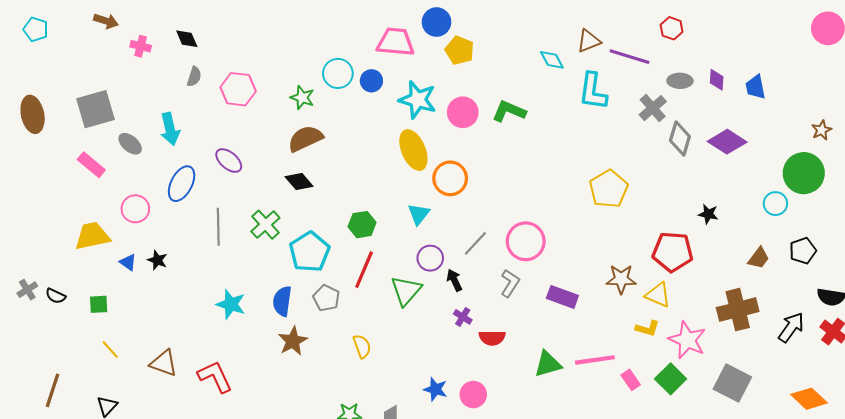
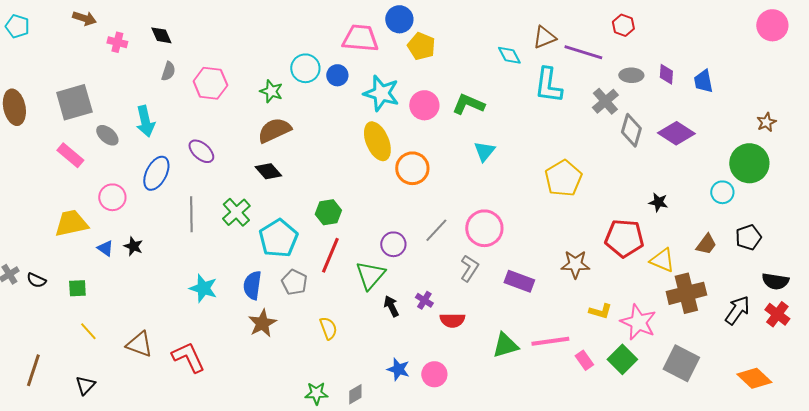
cyan triangle: (419, 214) -> (484, 151), moved
black arrow: (454, 280) -> (391, 306), moved
yellow triangle: (658, 295) -> (662, 260), moved

